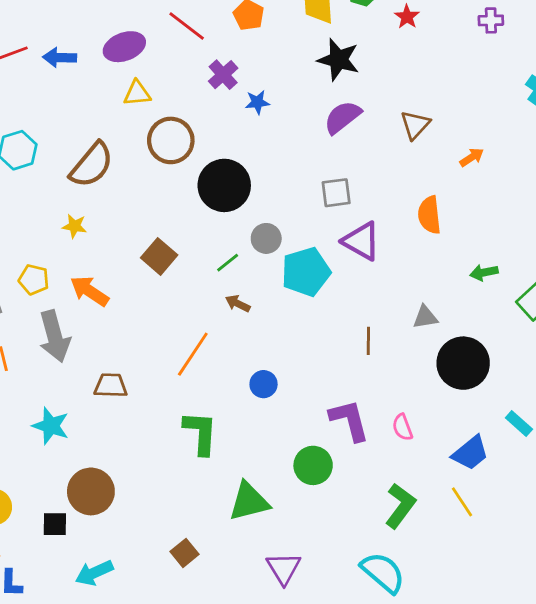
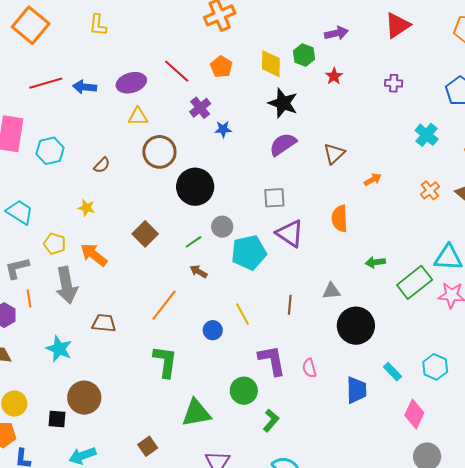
brown semicircle: (92, 165) -> (102, 165), size x0.5
blue trapezoid: (470, 453) -> (356, 390), turned -56
yellow line: (462, 502) -> (242, 314), moved
green L-shape: (400, 506) -> (271, 421), moved, size x0.7

